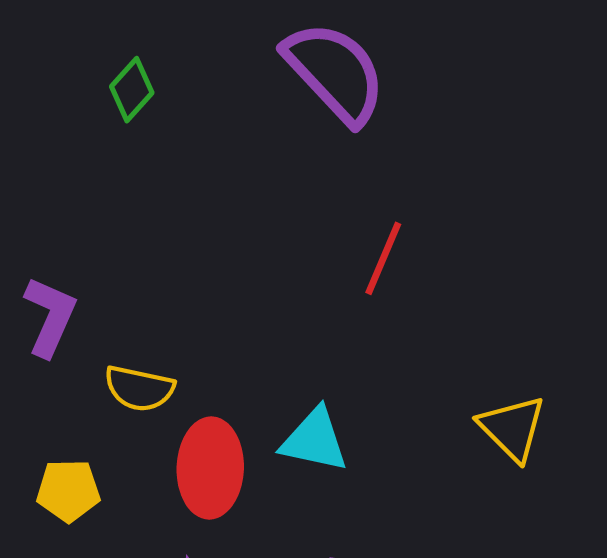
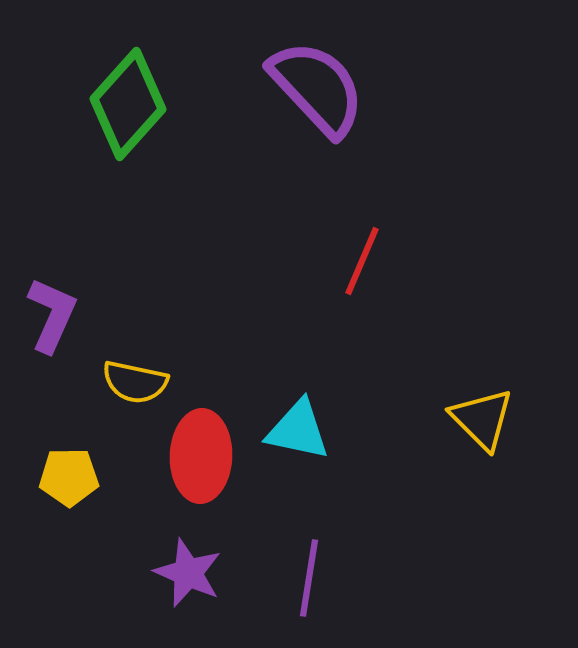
green diamond: (132, 90) -> (128, 104), size x1.8

